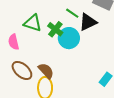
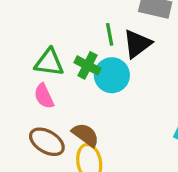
green line: (72, 13) -> (110, 34), turned 56
pink semicircle: (14, 42) -> (44, 96), moved

